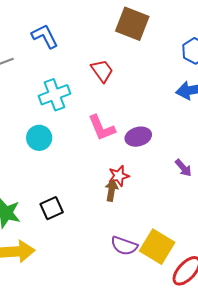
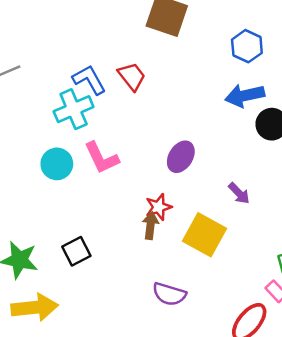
blue L-shape: (45, 36) -> (89, 80), moved
pink L-shape: (102, 128) -> (102, 158), moved
purple ellipse: (138, 137) -> (181, 157), turned -40
yellow square: (157, 247) -> (204, 235), moved

